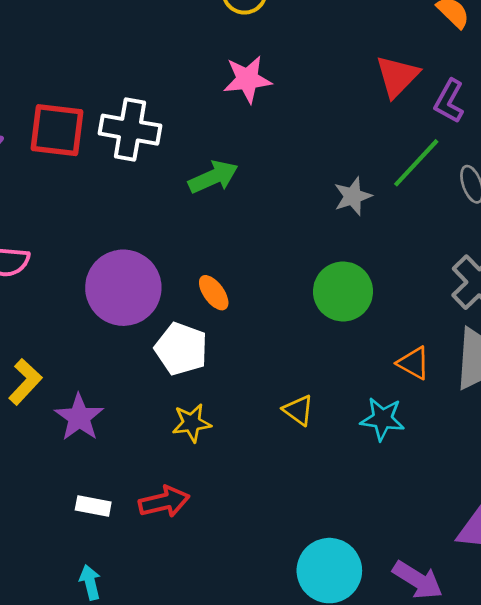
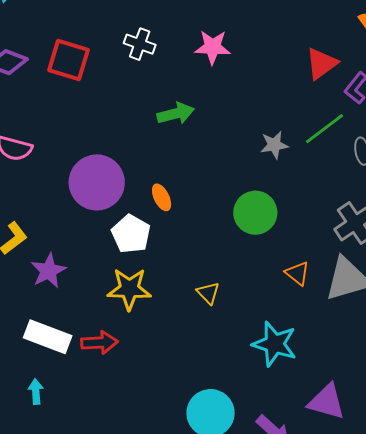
white cross: (130, 130) -> (140, 44), moved, size x0.7
cyan star: (382, 419) -> (274, 344), moved, size x1.4
yellow star: (192, 423) -> (129, 289), size x1.5
white rectangle: (93, 506) -> (48, 337), size x1.8

